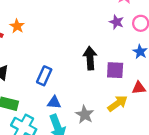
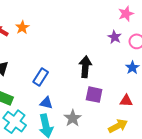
purple square: (115, 70) -> (94, 95), moved
yellow arrow: (118, 103) -> (118, 126), moved

